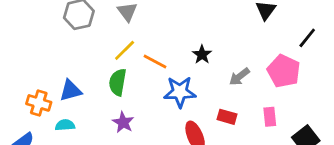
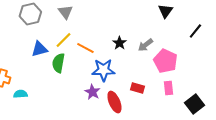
pink pentagon: (284, 71) -> (165, 61), moved
gray arrow: (239, 77) -> (145, 45), moved
blue triangle: (71, 91) -> (39, 49), moved
purple star: (123, 122) -> (92, 92), moved

